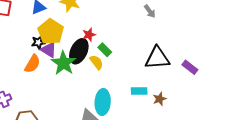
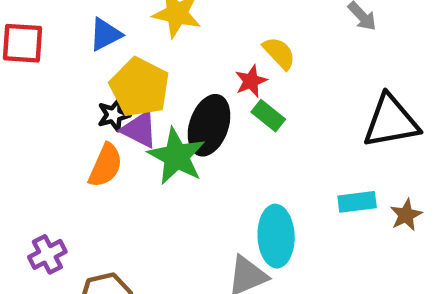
red star: (89, 35) -> (251, 81), moved
yellow semicircle: (96, 62) -> (279, 53), moved

